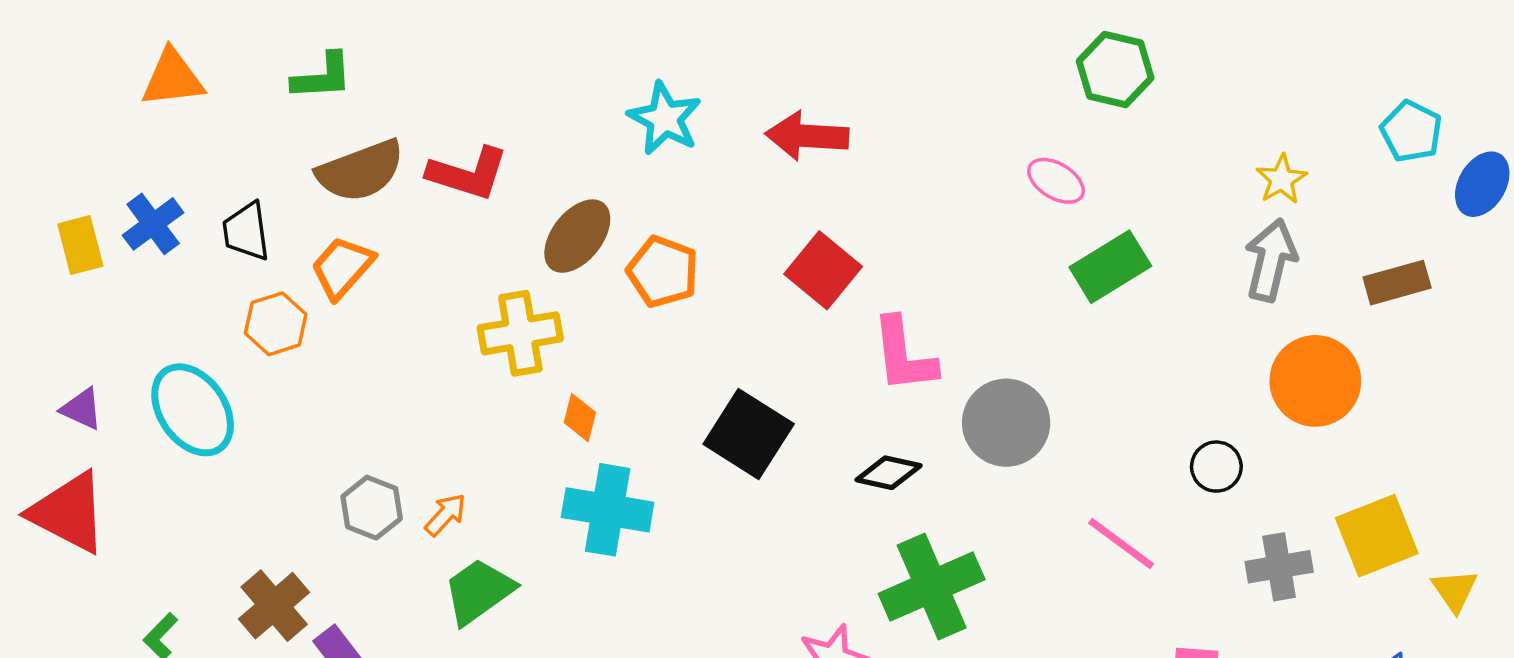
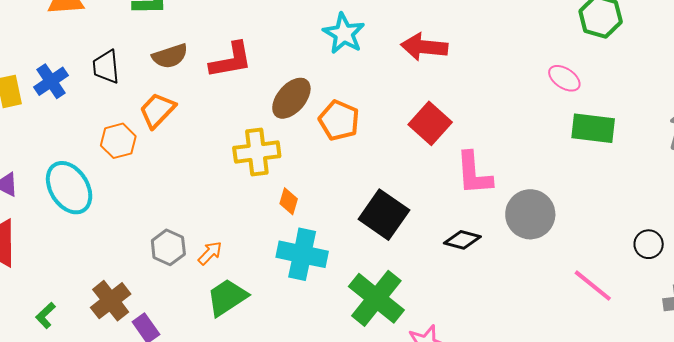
brown semicircle: (360, 171) -> (170, 56), size x0.7
red L-shape: (468, 173) -> (231, 60), turned -30
black trapezoid: (246, 231) -> (106, 67), moved
green rectangle: (1110, 267) -> (593, 128), turned 36
green cross: (932, 586) -> (376, 298), moved, turned -30

